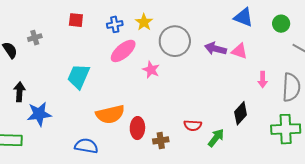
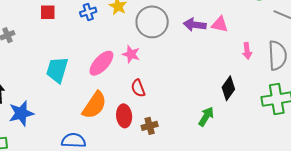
pink ellipse: (123, 51) -> (101, 63), moved
orange semicircle: (110, 114) -> (94, 105), turned -36
red semicircle: (193, 125) -> (138, 88), moved, turned 72

